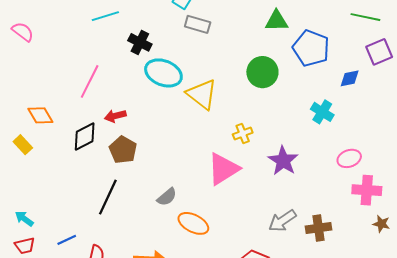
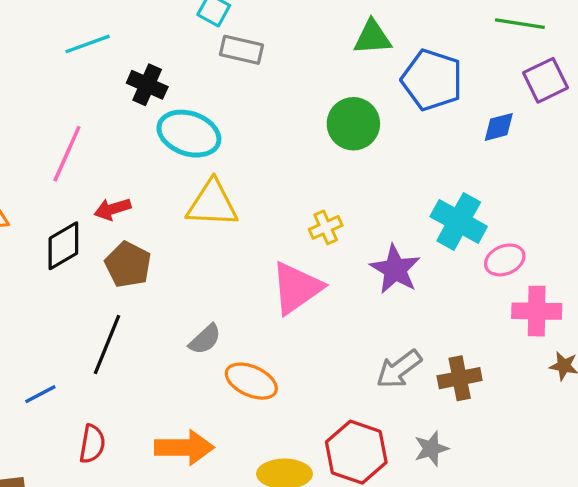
yellow triangle: (202, 94) -> (212, 204), moved, turned -32
cyan cross: (322, 112) -> (459, 221), moved, size x1.4
blue line: (67, 240) -> (40, 394), moved

